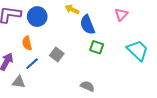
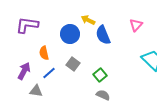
blue circle: (37, 17) -> (70, 34), moved
green square: (97, 47) -> (100, 75), moved, turned 32

